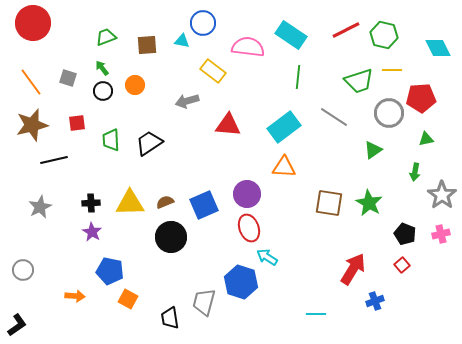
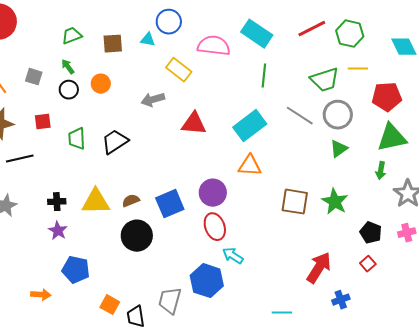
gray circle: (389, 113) -> (338, 115), moved
green triangle: (426, 139) -> (392, 138), size x2.0
orange square: (128, 299) -> (110, 305), moved

